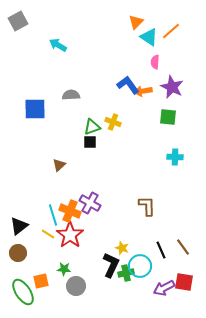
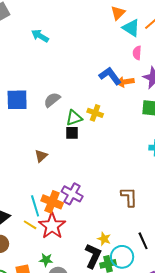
gray semicircle: (71, 95) -> (52, 100), moved, turned -36

